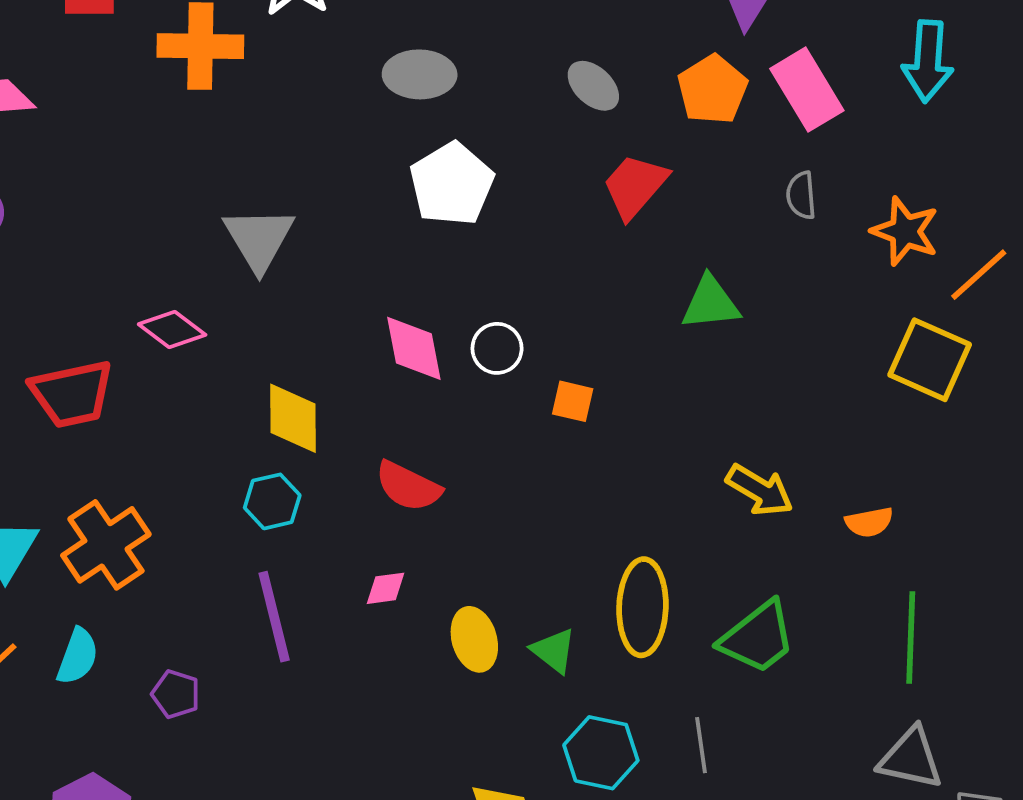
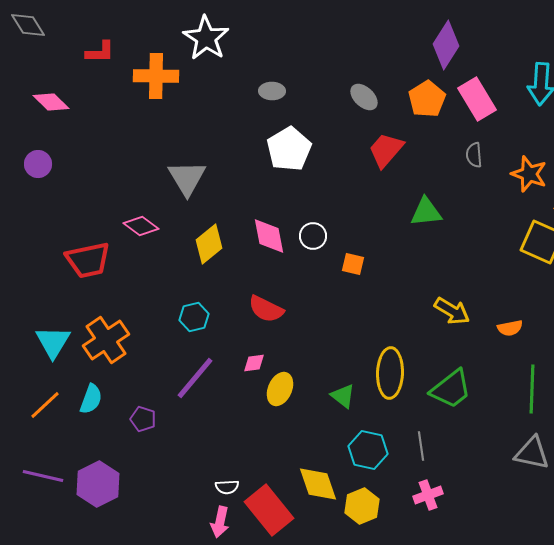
gray ellipse: (420, 74) -> (272, 91), size x0.7
yellow diamond: (293, 418) -> (209, 244), moved, turned 51
purple line: (274, 617) -> (195, 378), turned 54
yellow ellipse: (474, 639) -> (280, 389), moved, turned 40

